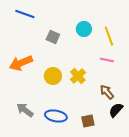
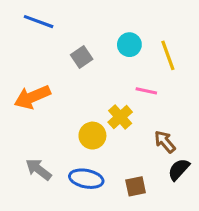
gray square: (53, 37) -> (82, 57), turned 32
pink line: (107, 60) -> (146, 91), moved
yellow circle: (53, 76) -> (92, 136), moved

